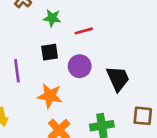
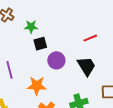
red line: (84, 31) -> (90, 38), moved
black square: (50, 52) -> (40, 44), moved

